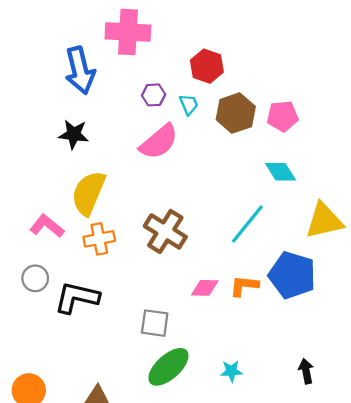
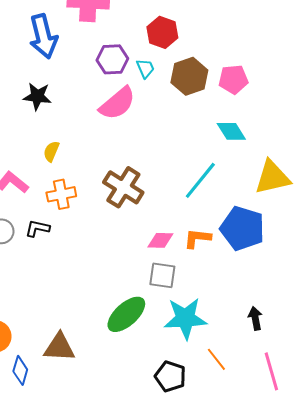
purple hexagon: (154, 95) -> (112, 59), size x1.4
yellow semicircle: (89, 193) -> (51, 151), size x0.5
black L-shape: (77, 298) -> (37, 228), moved, size x0.6
gray square: (155, 323) -> (162, 275), moved
cyan star: (231, 371) -> (185, 318), size x2.0

